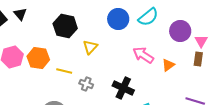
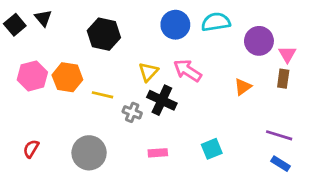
cyan semicircle: (148, 17) -> (216, 22), turned -150
yellow triangle: (90, 47) -> (148, 72), moved
pink arrow: (143, 55) -> (187, 71), moved
black cross: (123, 88) -> (162, 100), moved

